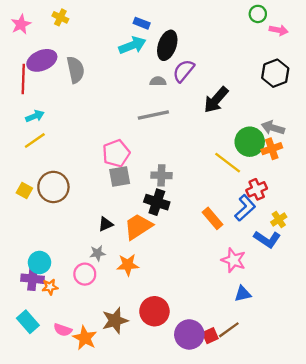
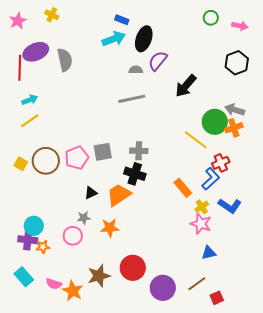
green circle: (258, 14) -> (211, 18), moved
pink pentagon: (116, 153) -> (77, 158), moved
yellow cross: (279, 220) -> (202, 207), moved
red square: (210, 336) -> (217, 298), moved

